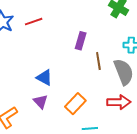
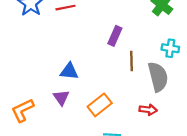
blue triangle: (44, 78) -> (69, 71), turned -30
red arrow: (119, 102) -> (148, 110), size x0.7

